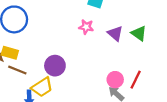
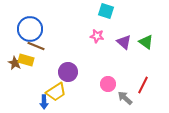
brown line: (17, 70) -> (36, 46), moved
pink circle: (115, 80) -> (108, 84), moved

